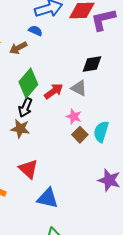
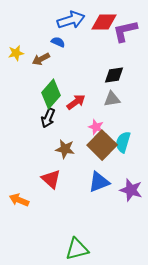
gray triangle: (79, 88) -> (112, 99), moved, turned -36
brown star: (20, 129) -> (65, 149), moved
brown square: (80, 135) -> (102, 145), size x1.8
blue triangle: (48, 198) -> (99, 182), moved, turned -35

